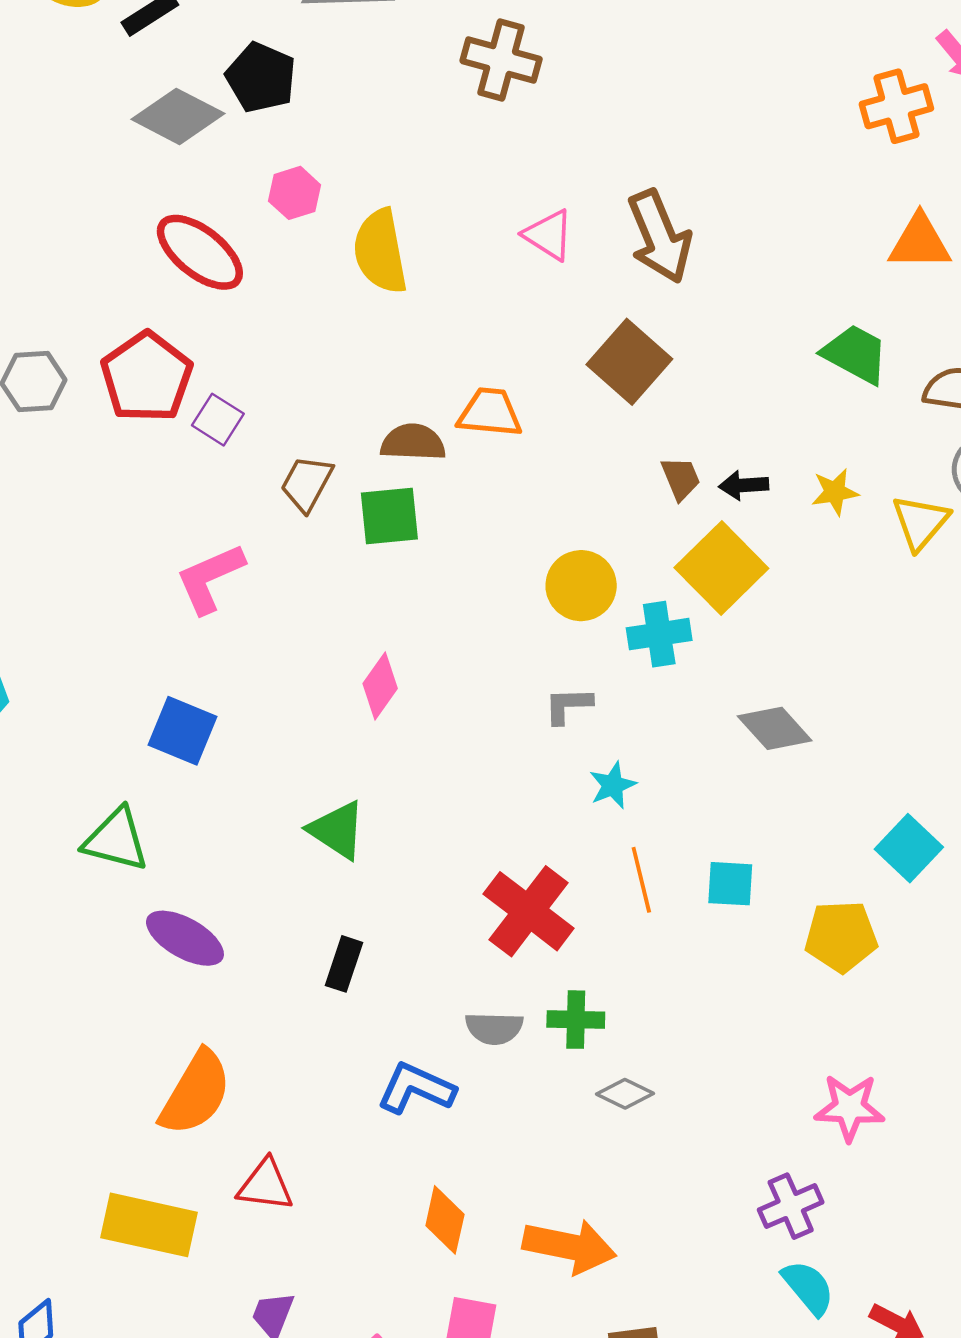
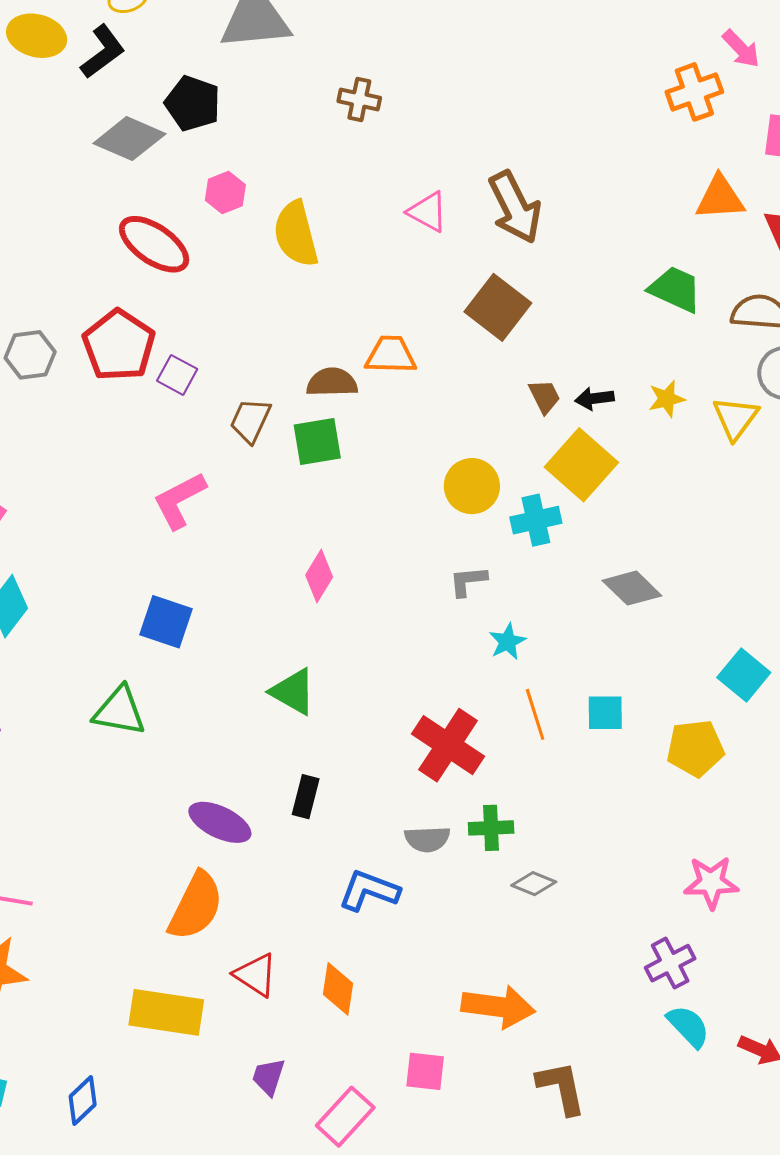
brown cross: (501, 60) -> (359, 100), moved, size x0.7
purple ellipse: (185, 938) -> (220, 822), moved
red triangle: (265, 1185) -> (256, 975), turned 30
orange diamond: (445, 1220) -> (338, 989), moved

